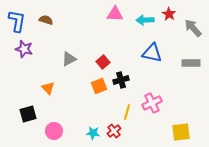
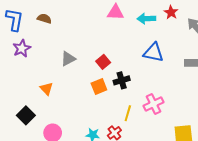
purple star: (24, 49) -> (22, 48), turned 30
black square: (28, 114) -> (26, 115), turned -30

